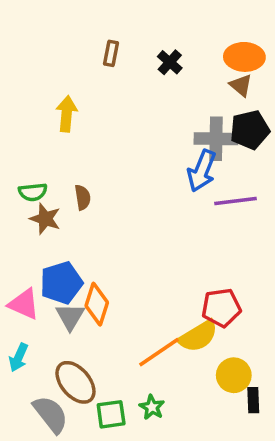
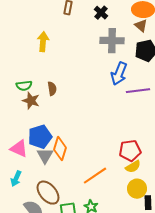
gray cross: (216, 139) -> (112, 41), moved
yellow semicircle: (198, 336) -> (133, 167), moved, size x0.7

